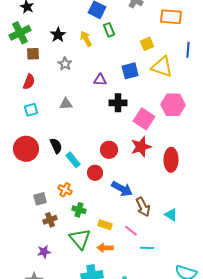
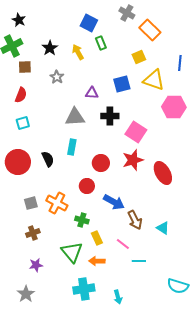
orange rectangle: (171, 17) -> (150, 30), moved, turned 40
gray triangle: (66, 104) -> (75, 117), moved, size x1.5
pink hexagon: (173, 105) -> (174, 107), moved
cyan rectangle: (73, 160) -> (72, 147), moved, turned 49
red ellipse: (171, 160) -> (163, 173), turned -30
orange cross: (65, 190) -> (57, 203), size x1.5
gray square: (40, 199) -> (31, 203), moved
green cross: (79, 210) -> (82, 220), moved
brown cross: (50, 220) -> (33, 233), moved
yellow rectangle: (105, 225) -> (97, 238), turned 48

